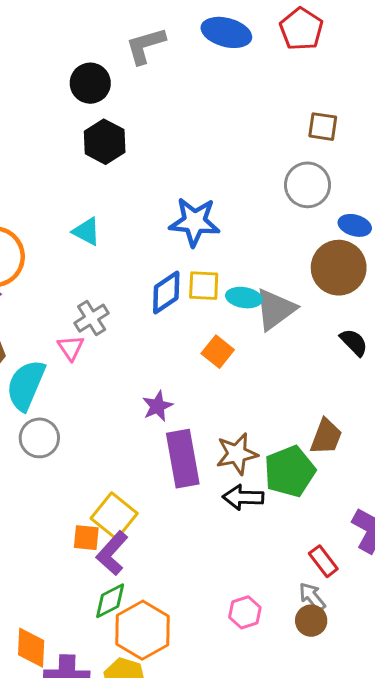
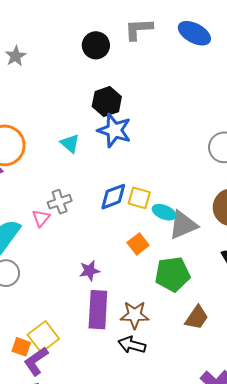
black hexagon: (105, 142) -> (107, 102), moved
blue star: (195, 222) -> (114, 130), moved
green pentagon: (290, 471) -> (172, 274), moved

